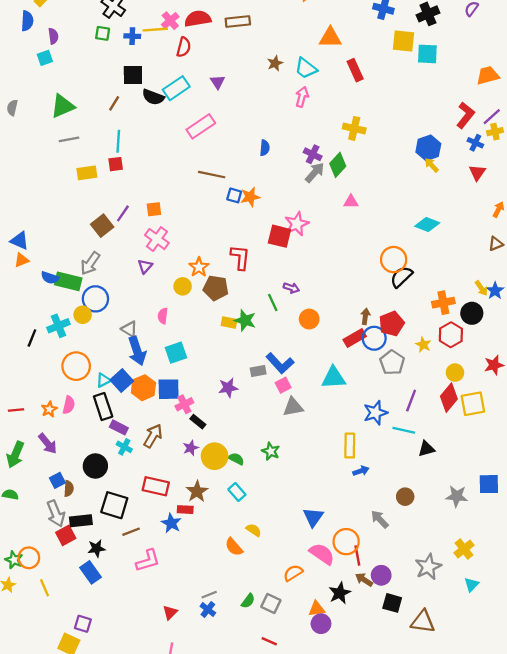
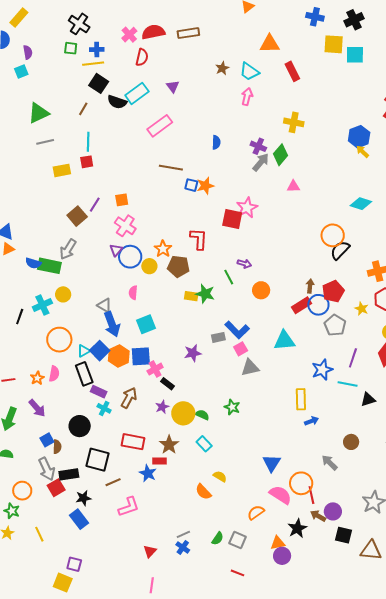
yellow line: (155, 30) -> (93, 64), moved
black square: (133, 75) -> (99, 83), turned 36
blue circle: (95, 299) -> (130, 257), moved
orange circle: (29, 558) -> (22, 491), moved

